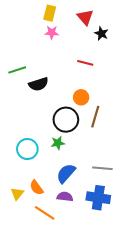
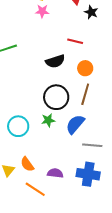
black semicircle: (39, 84) -> (55, 61), moved
orange circle: (81, 97) -> (85, 68), moved
blue semicircle: (66, 173) -> (75, 124), moved

